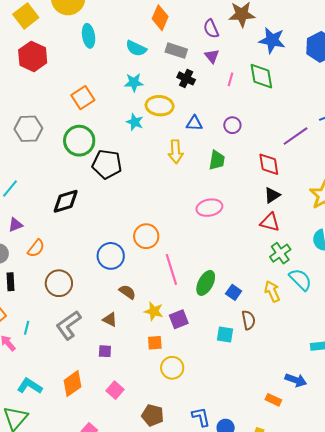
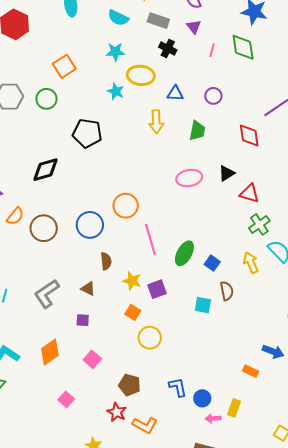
green circle: (79, 141) -> (46, 99), moved, size x0.7
black triangle: (272, 195) -> (227, 173), moved
brown circle: (59, 283) -> (44, 228), moved
brown semicircle: (127, 292) -> (106, 261), turned 48
orange square: (155, 343) -> (133, 312), turned 35

